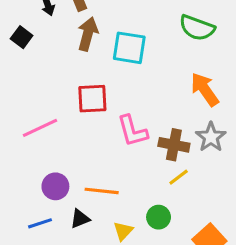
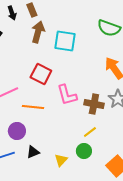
red square: (92, 99) -> (41, 74), turned 30
yellow line: (179, 177) -> (90, 132), moved
orange line: (102, 191) -> (33, 107), moved

